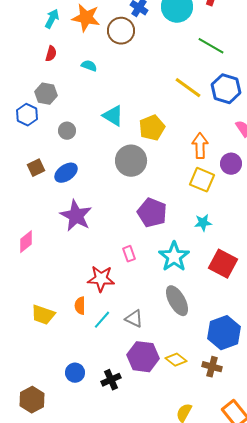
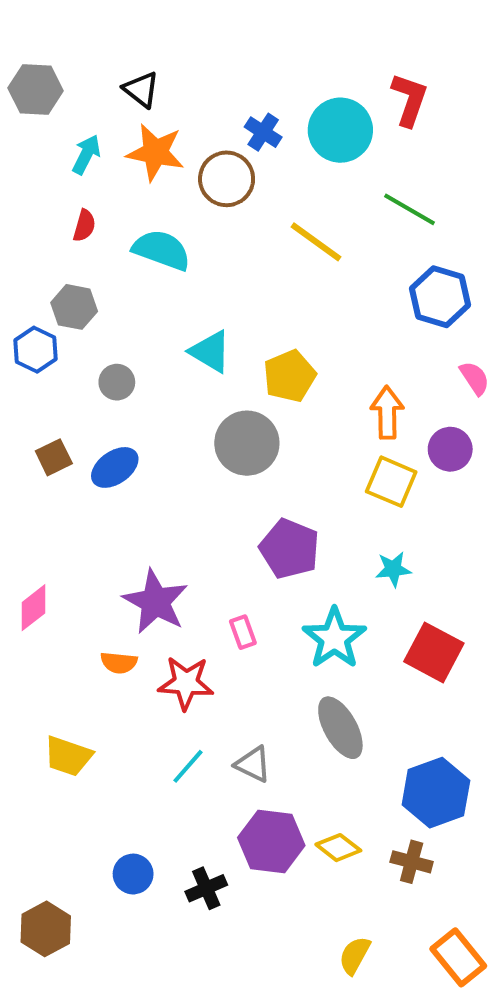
cyan semicircle: (89, 66) -> (162, 250), size x1.8
yellow line: (188, 88) -> (316, 242), moved
purple star: (76, 216) -> (155, 602), moved
orange semicircle: (80, 306) -> (119, 663), moved, turned -84

